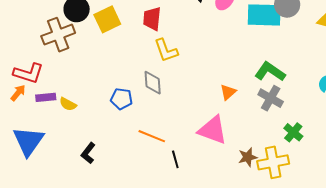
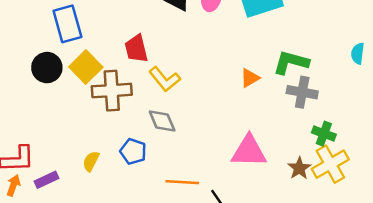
brown cross: (58, 35) -> (112, 91), moved, turned 36
orange triangle: (228, 92) -> (250, 78), moved, turned 30
blue pentagon: (122, 99) -> (133, 152), turned 30
yellow semicircle: (68, 104) -> (91, 161), moved, turned 108
green cross: (293, 132) -> (324, 134), moved

